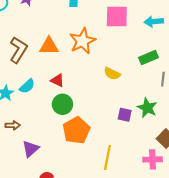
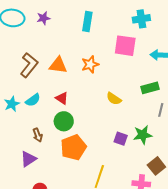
orange star: (82, 41) -> (90, 64), size x0.7
green star: (147, 108) -> (143, 135), turned 30
brown arrow: (13, 125) -> (38, 135), moved, turned 64

